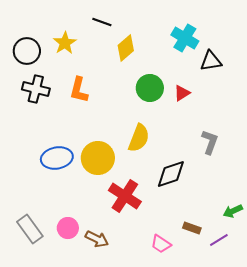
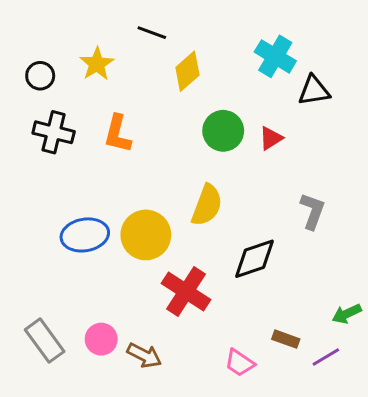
black circle: (27, 51) -> (40, 76), size x0.7

